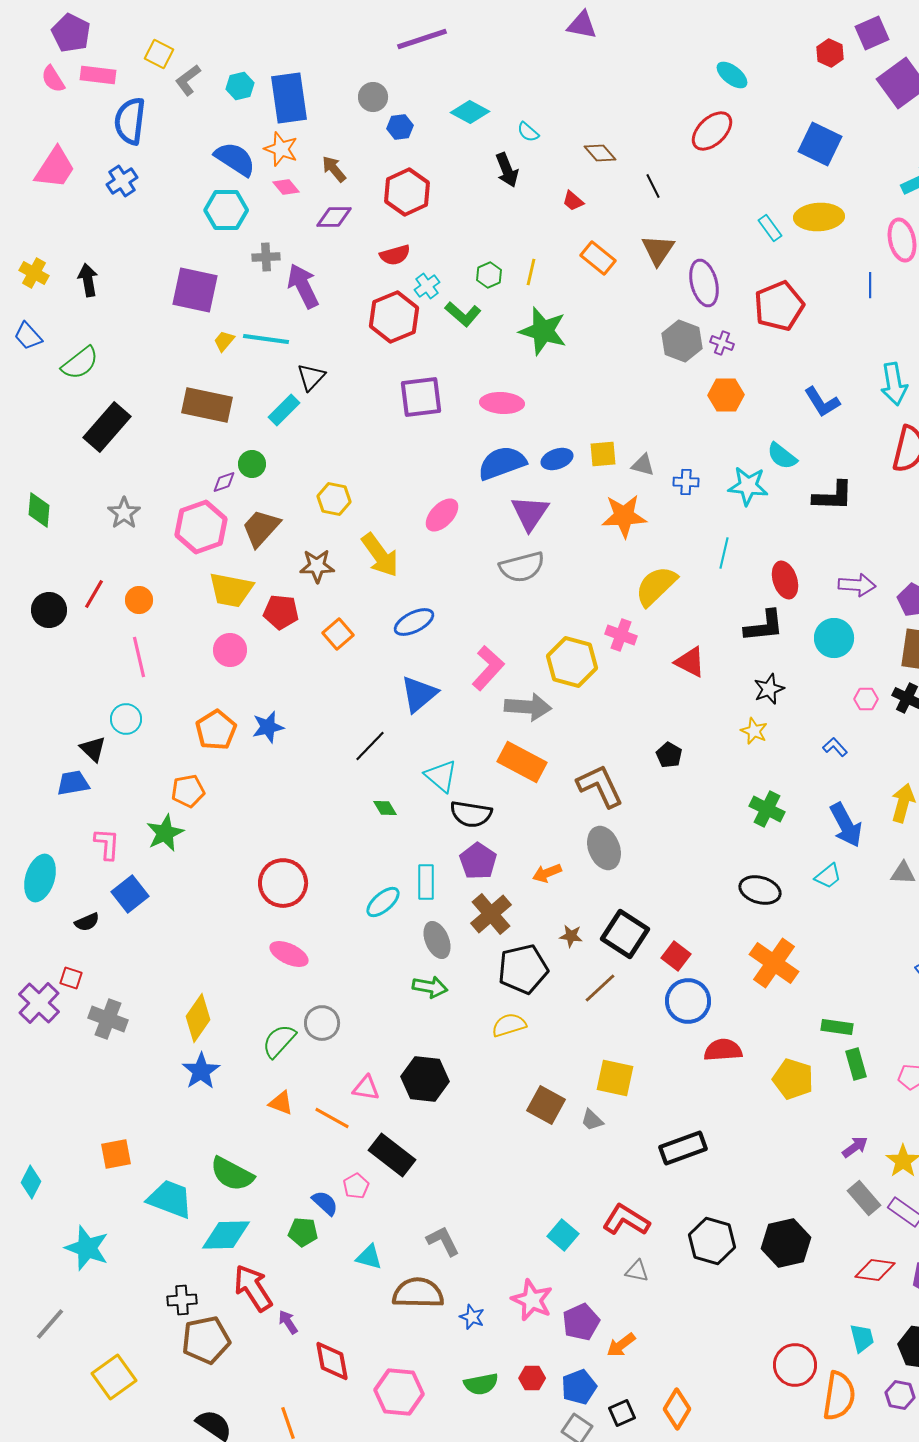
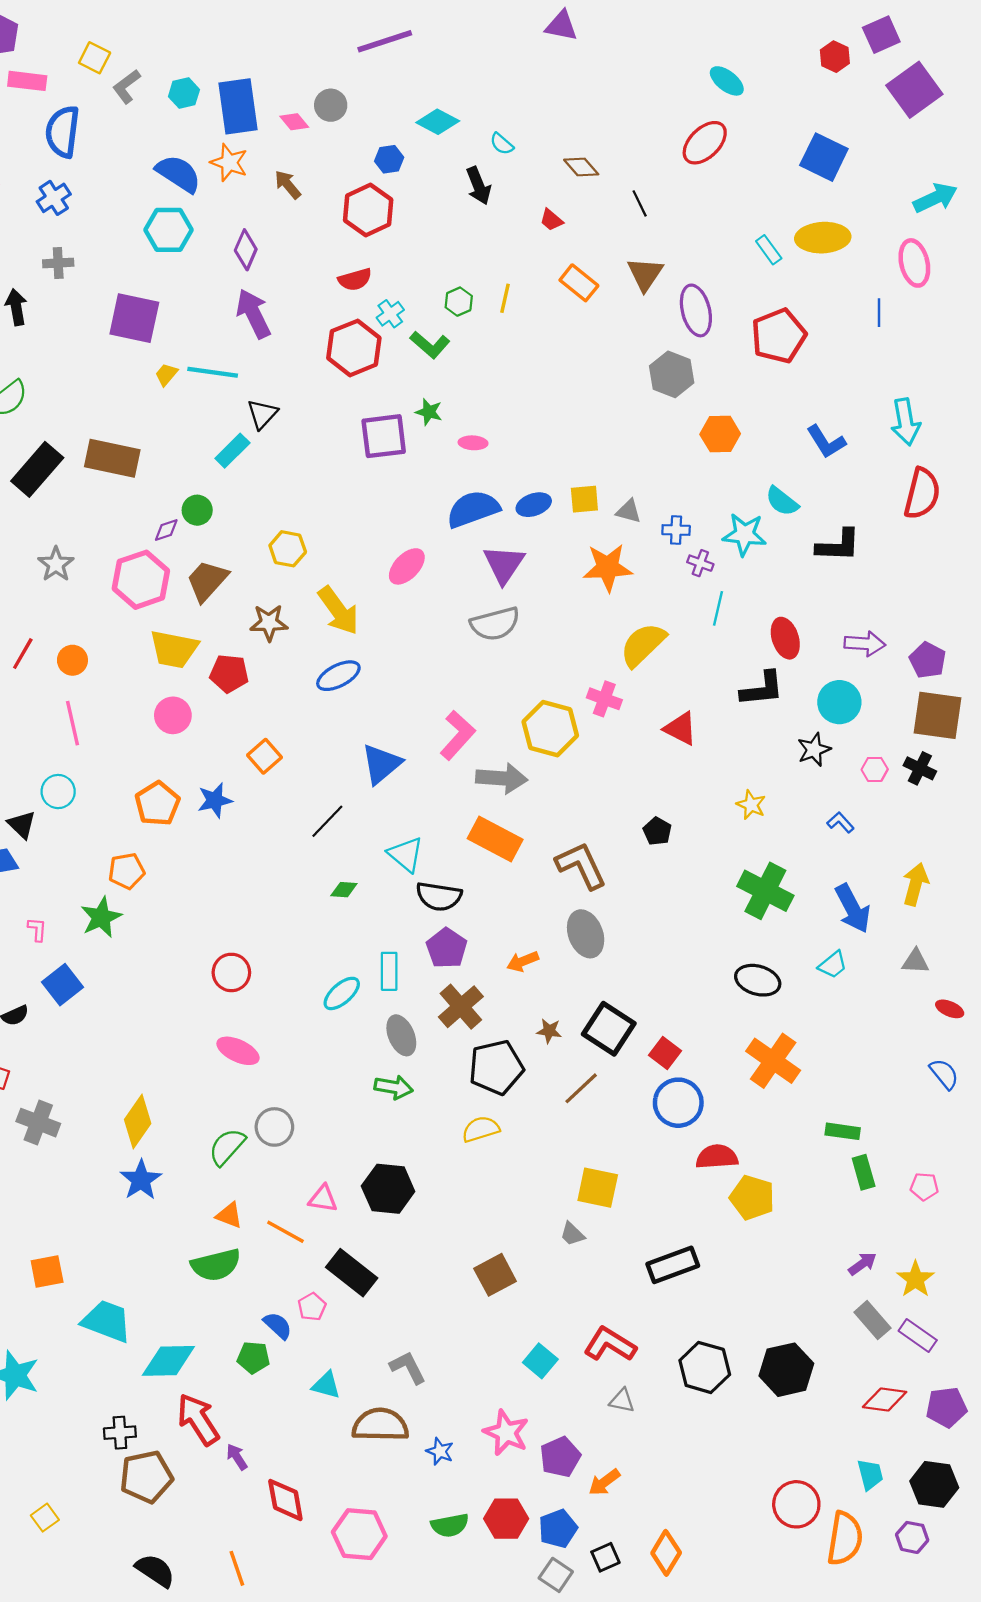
blue hexagon: (400, 127) -> (389, 159), moved
pink diamond: (286, 187) -> (294, 122), moved
purple diamond: (334, 217) -> (246, 250), moved, turned -66
gray cross: (266, 257) -> (58, 263), moved
green star: (543, 331) -> (429, 412), moved, size x0.5
purple cross: (722, 343) -> (700, 563), moved
pink ellipse: (502, 403) -> (473, 443), size x0.6
brown rectangle: (207, 405) -> (112, 458), moved
blue ellipse: (414, 622) -> (338, 676), moved
orange square: (338, 634) -> (264, 756), moved
black star: (769, 689) -> (814, 750), moved
green diamond: (385, 808) -> (344, 890), turned -55
green cross: (767, 809) -> (765, 891), size x1.4
pink L-shape: (107, 844) -> (37, 929), size x0.7
red circle: (283, 883) -> (231, 972), size x0.7
yellow pentagon: (793, 1079) -> (752, 1198), moved
brown square: (546, 1105) -> (495, 1275), moved, turned 33
green semicircle: (232, 1174) -> (216, 1265), moved, turned -42
yellow square: (114, 1377) -> (45, 1518), size x0.6
red hexagon: (532, 1378) -> (506, 1519), size x1.5

